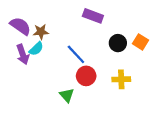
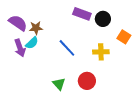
black circle: (118, 43) -> (103, 19), moved
red circle: (86, 76) -> (87, 81), moved
yellow cross: (121, 79) -> (101, 52), moved

